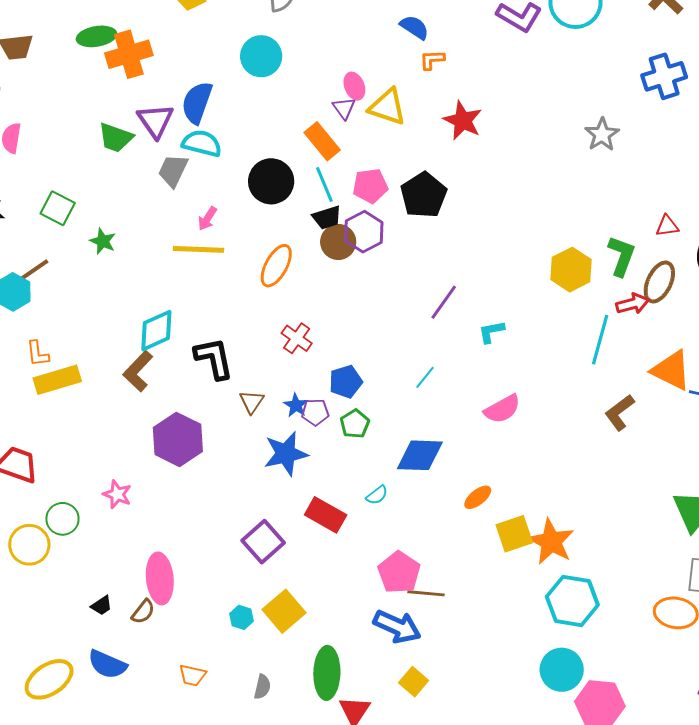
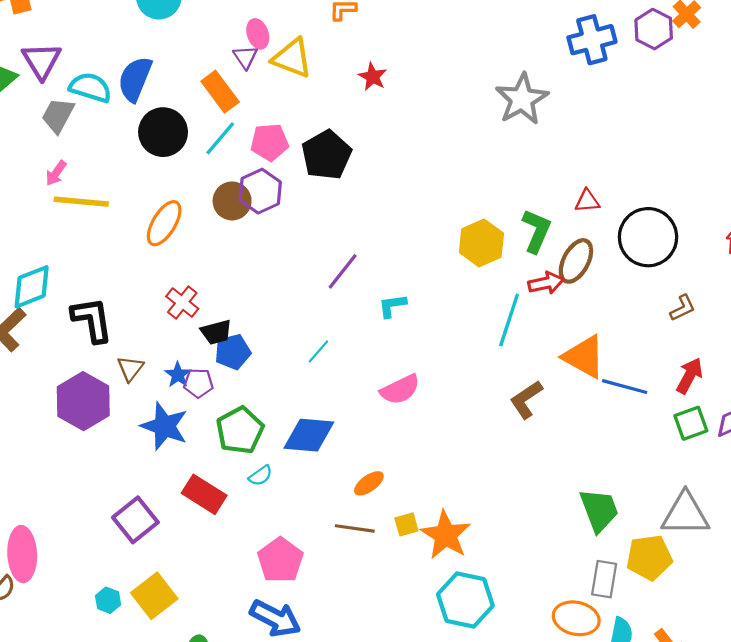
blue semicircle: (197, 103) -> (135, 79), moved
red star: (463, 121) -> (373, 77), size x0.7
gray star: (602, 134) -> (522, 99), size x1.4
cyan line: (324, 184) -> (220, 138), turned 60
pink arrow: (207, 218) -> (56, 173), moved
black trapezoid: (327, 218) -> (216, 332), moved
green pentagon: (355, 424) -> (240, 430), moved, size x1.5
purple hexagon: (178, 439) -> (83, 401), moved
blue star: (286, 454) -> (164, 426), turned 30
yellow square: (514, 534) -> (406, 524), size x0.6
brown line: (426, 593) -> (355, 528), moved

